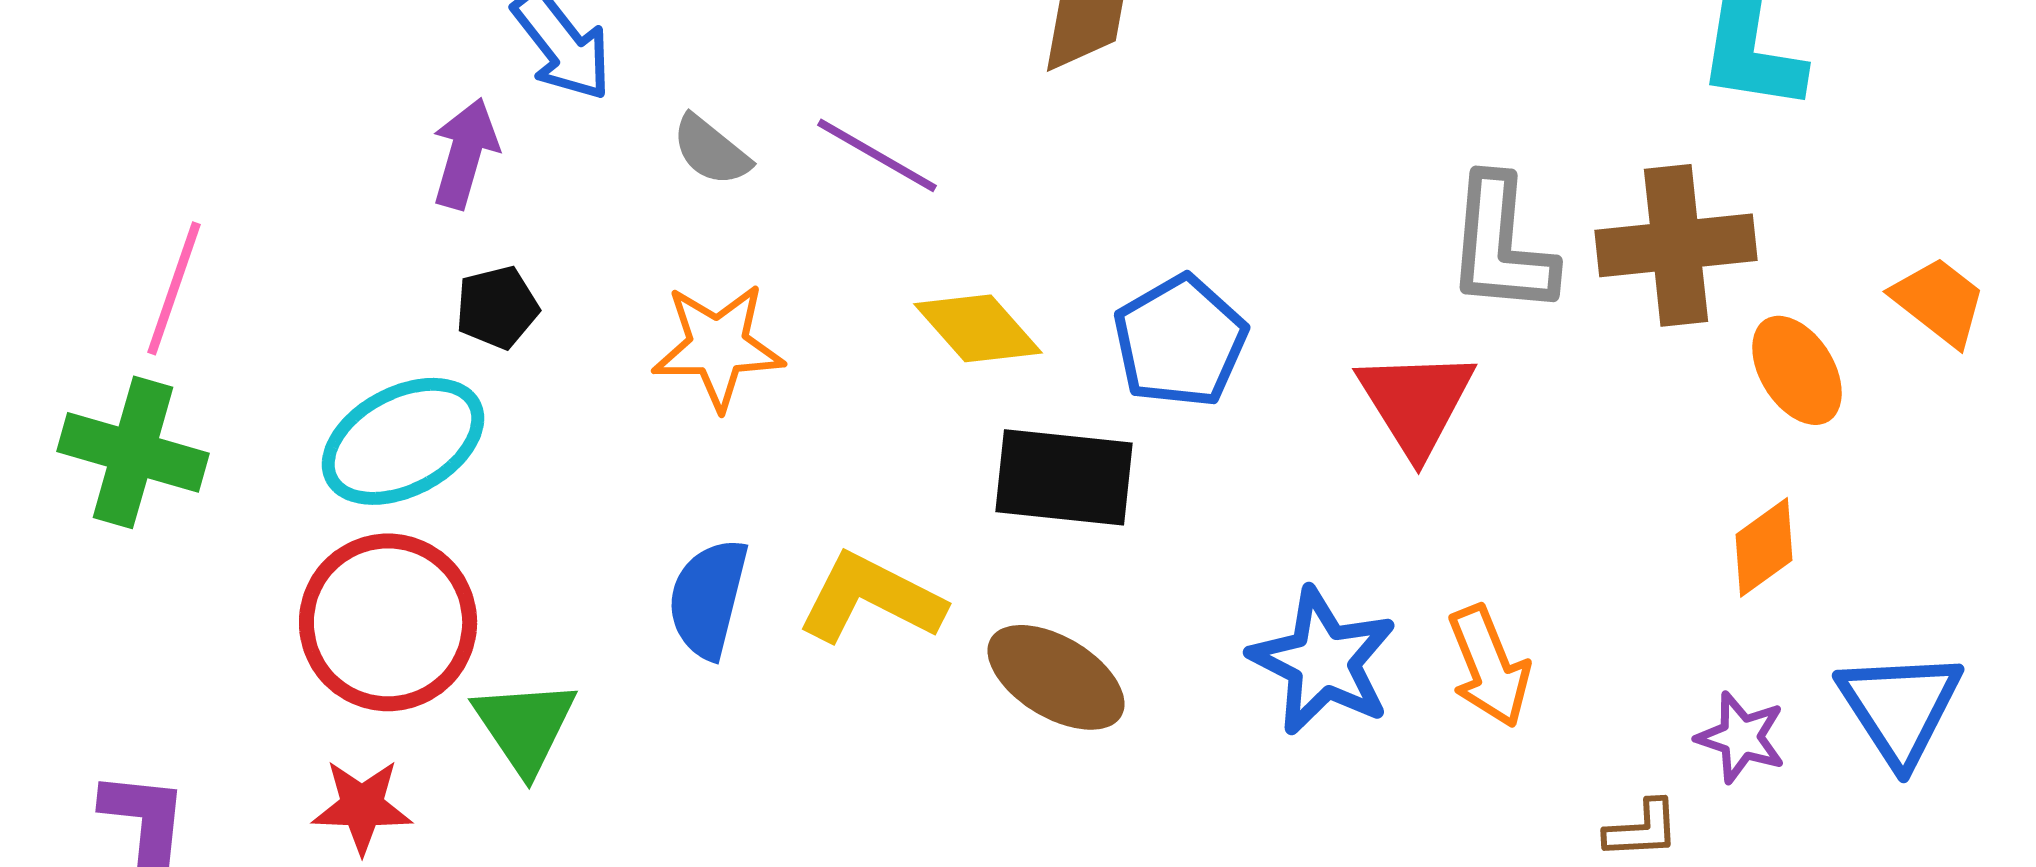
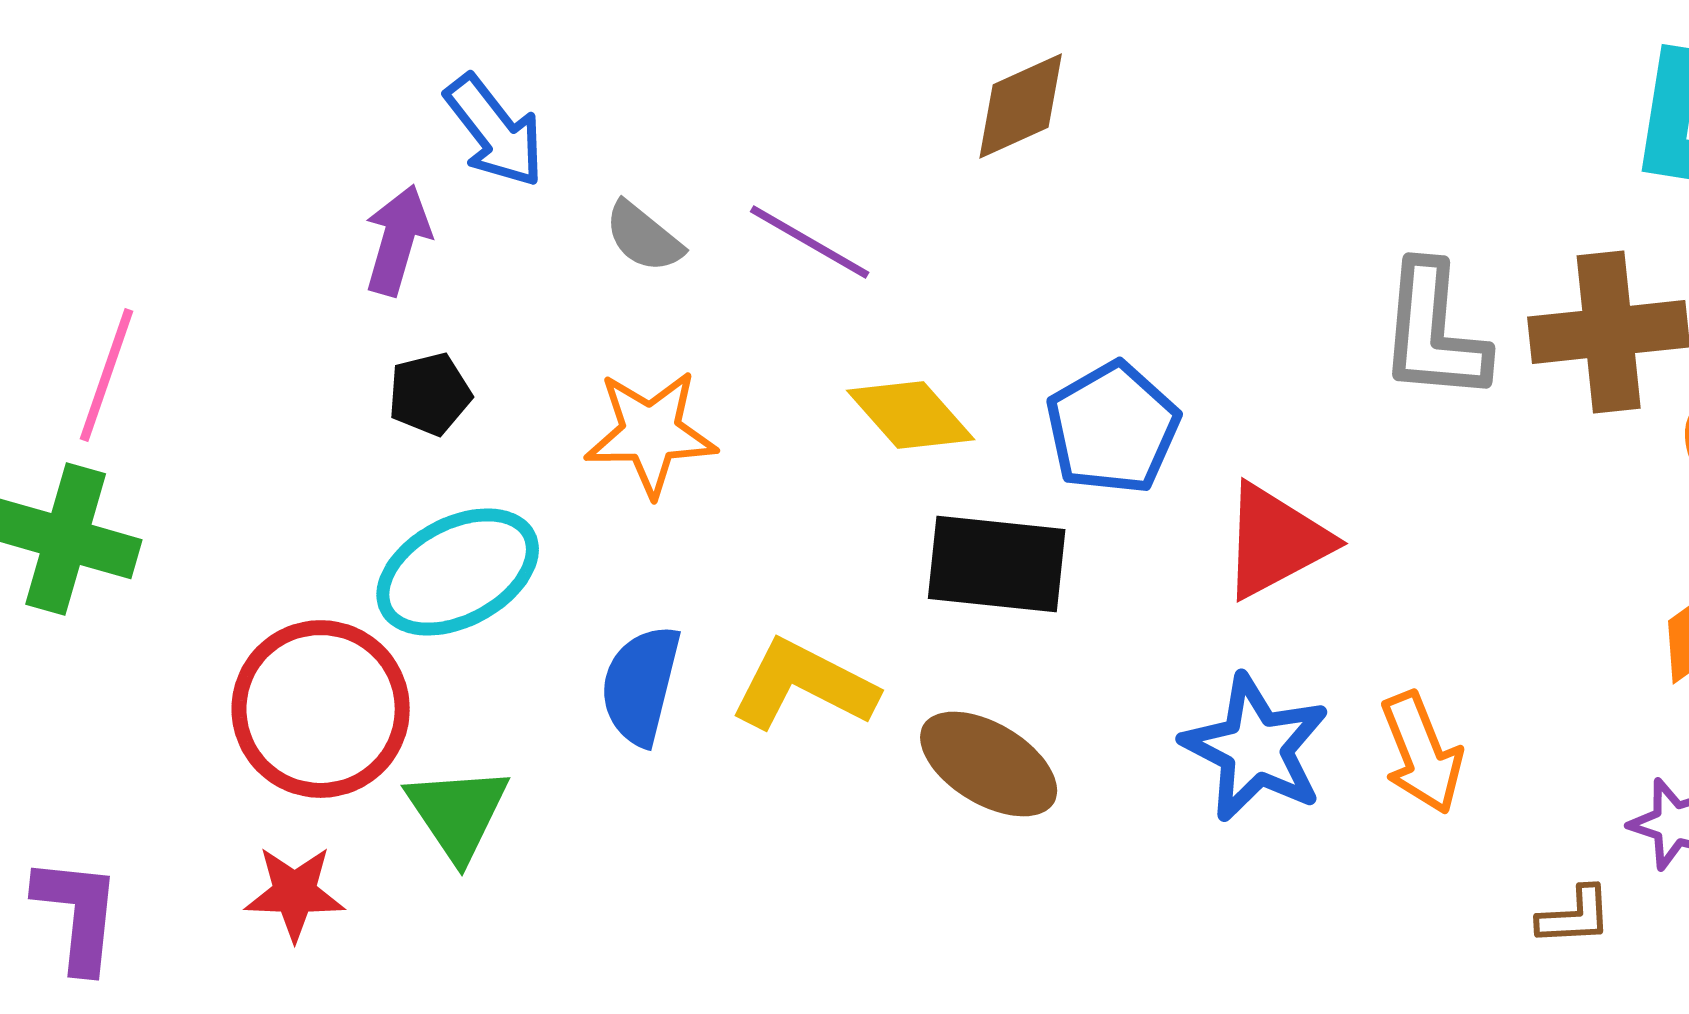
red triangle: (1416, 402) -> (1276, 541), moved, turned 34
cyan ellipse: (403, 441) -> (458, 572), moved

